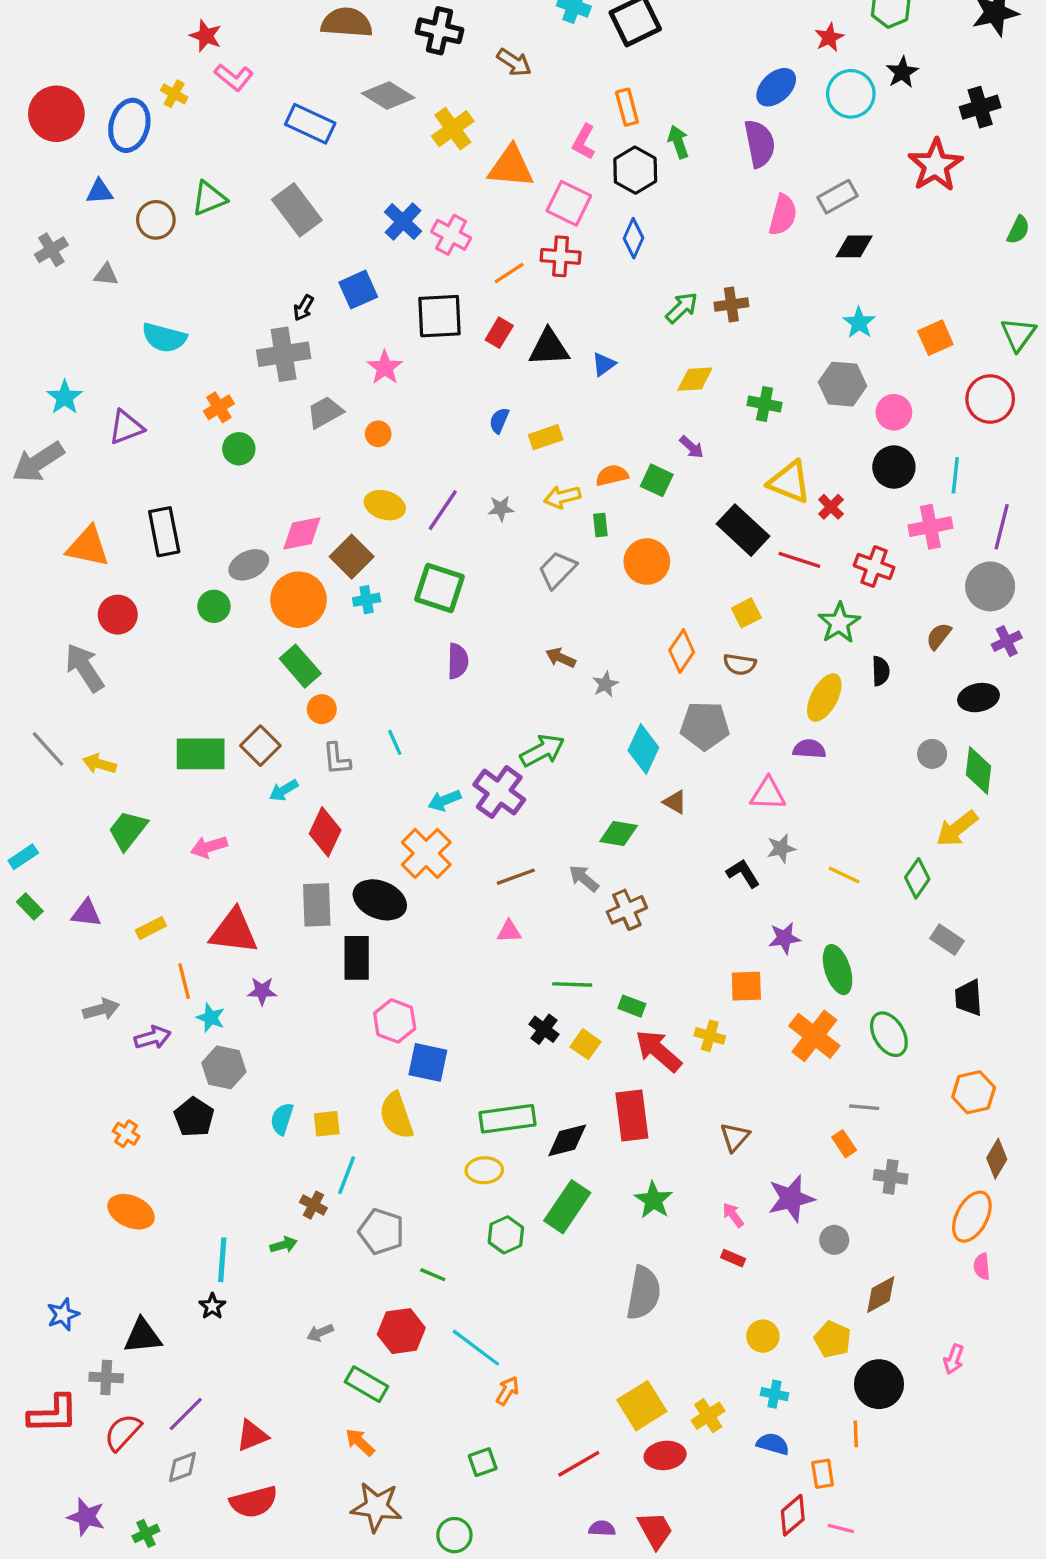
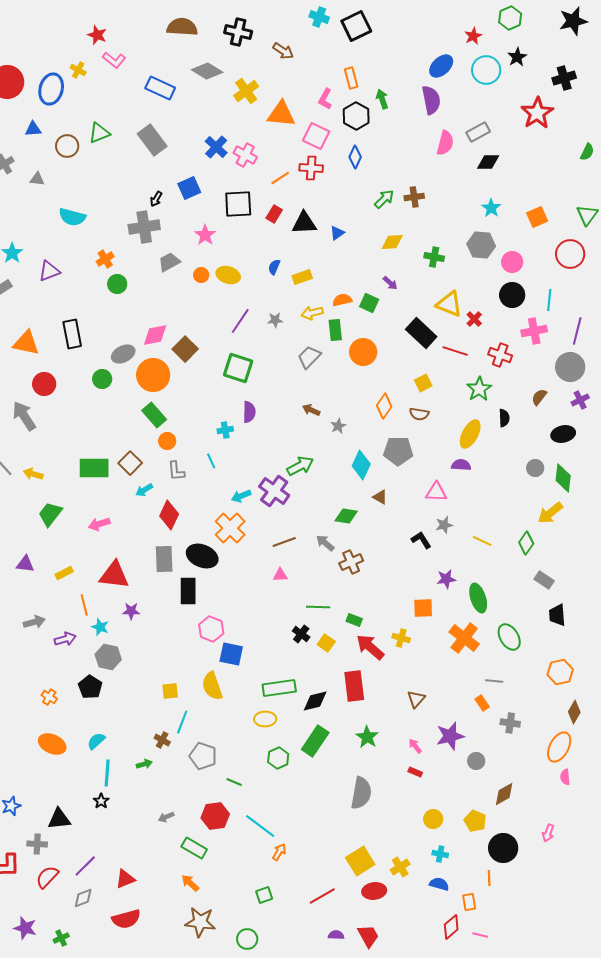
yellow ellipse: (385, 505) -> (228, 275), moved
green rectangle: (600, 525) -> (335, 330), size x1.5
cyan cross: (367, 600) -> (225, 430), moved
cyan semicircle: (282, 1119) -> (96, 741), moved, turned 30

